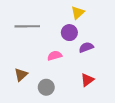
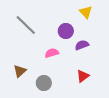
yellow triangle: (78, 13) -> (86, 12), moved, turned -32
gray line: (27, 26) -> (26, 25), turned 45

